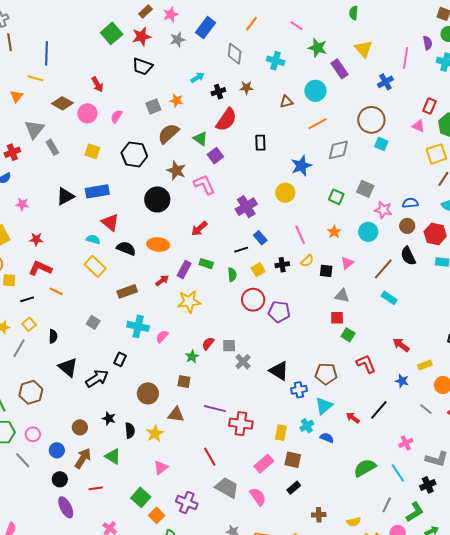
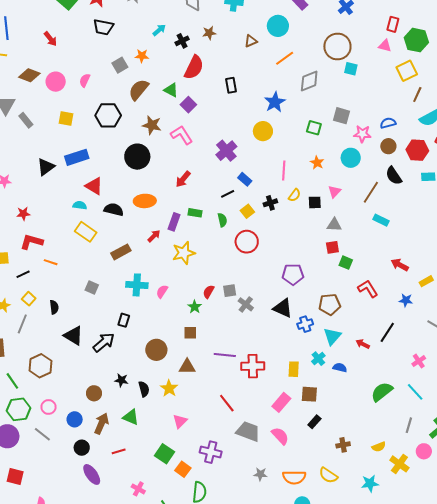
red arrow: (97, 84) -> (50, 39), moved
pink line: (300, 235) -> (284, 171), turned 36
purple pentagon: (279, 312) -> (293, 274), moved

